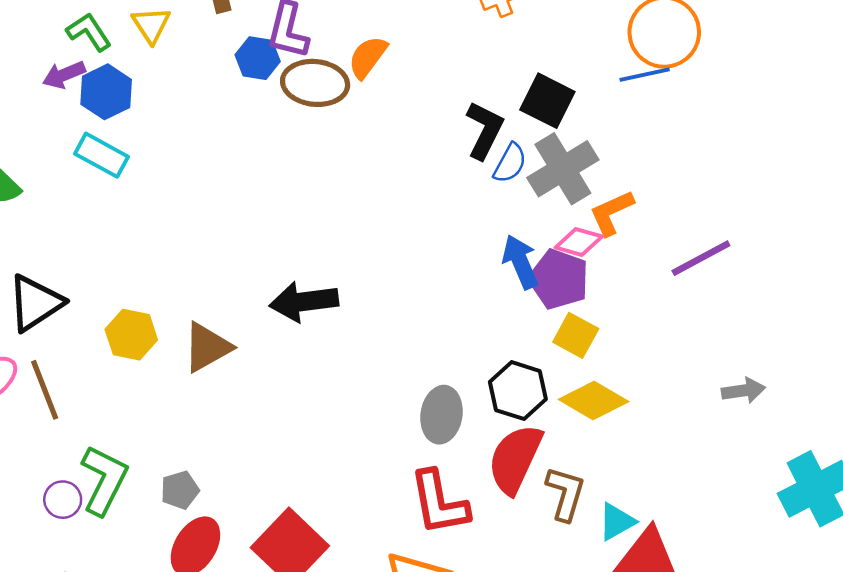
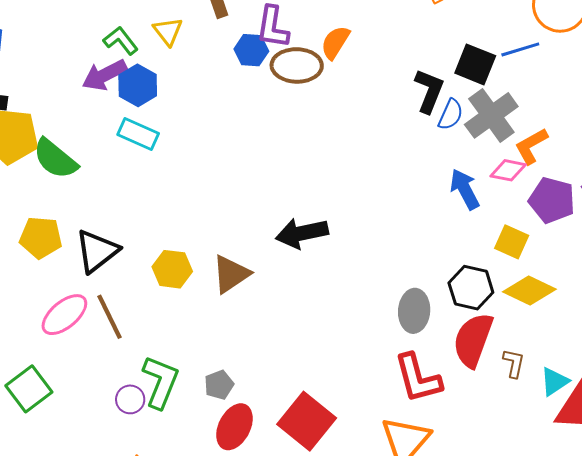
purple arrow: (64, 75) -> (104, 75), size x1.4
blue line: (645, 75) -> (520, 49), moved
purple pentagon: (559, 279) -> (552, 200), moved
brown L-shape: (565, 494) -> (514, 363), size x0.7

